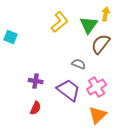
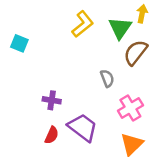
gray semicircle: (79, 64) -> (107, 78), turned 48
purple trapezoid: (69, 90) -> (83, 127), moved

